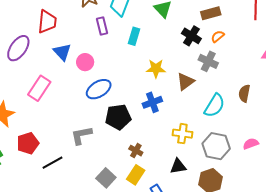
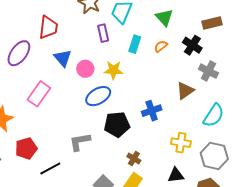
orange semicircle: (218, 36) -> (161, 46), moved
yellow star: (156, 69) -> (113, 70), moved

